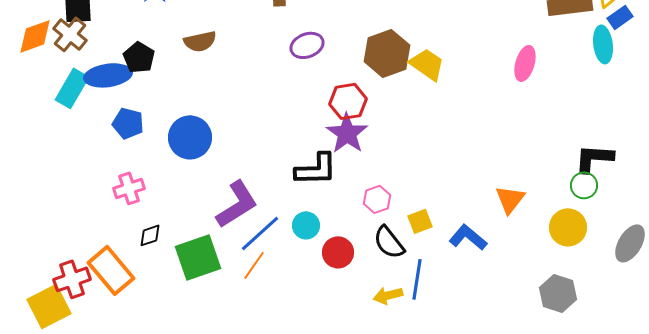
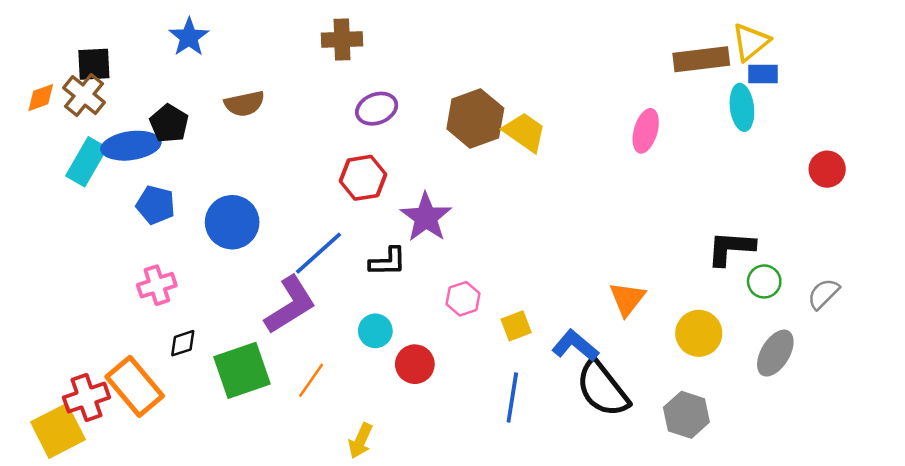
blue rectangle: (620, 17) -> (763, 74), turned 35
orange diamond: (35, 36) -> (41, 98), size x0.7
red hexagon: (348, 101) -> (363, 178), moved
black L-shape: (316, 169) -> (388, 262), size x0.7
green circle: (584, 185) -> (764, 281), moved
blue line: (260, 233) -> (319, 253), moved
black semicircle: (389, 242) -> (602, 389), moved, size x1.4
yellow arrow: (388, 295) -> (361, 441), moved, turned -52

